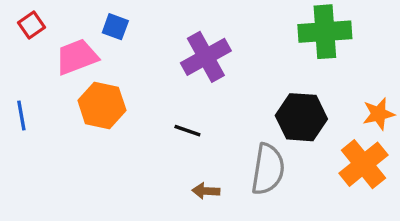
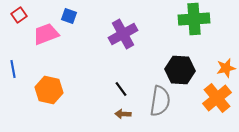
orange hexagon: (102, 105) -> (49, 90), moved
black line: (187, 131) -> (121, 89), moved, turned 35

